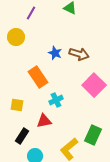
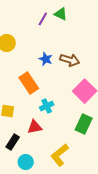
purple line: (31, 13) -> (43, 19), moved
green rectangle: (93, 135) -> (84, 124), moved

